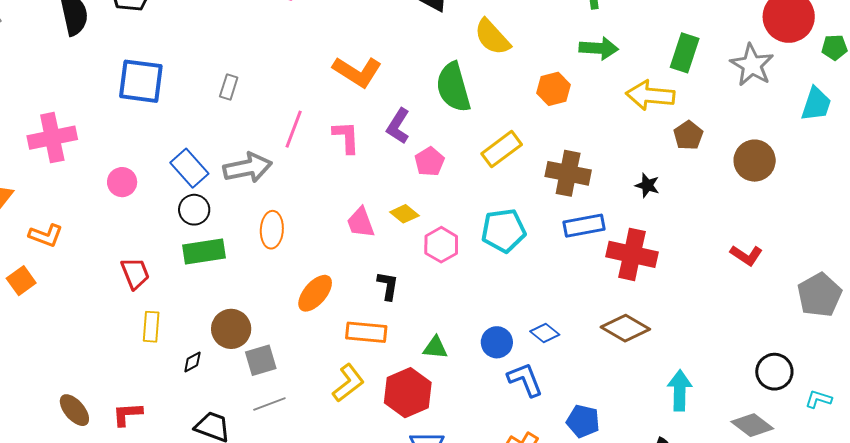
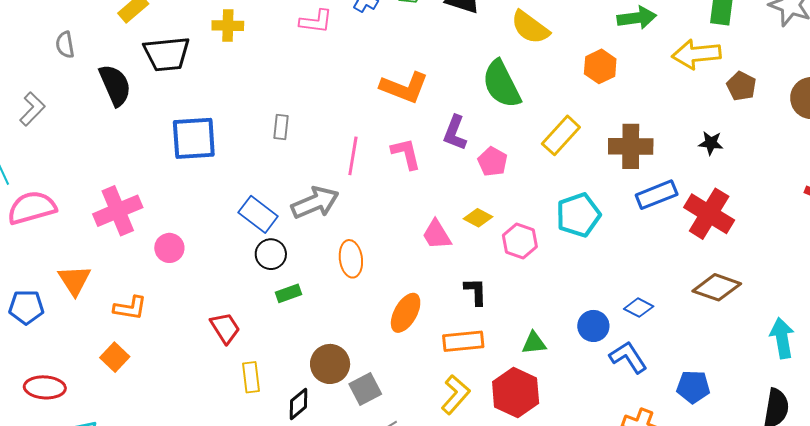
pink circle: (122, 182) -> (169, 248), moved
green rectangle: (204, 252) -> (288, 293), size x0.6
red cross: (632, 254) -> (709, 214), turned 30
black diamond: (192, 362) -> (298, 404), size x1.4

